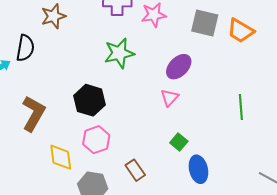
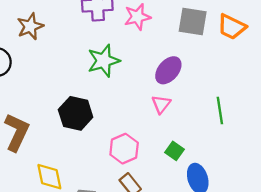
green line: (241, 107) -> (220, 110), moved
pink hexagon: (96, 140) -> (124, 149), moved

